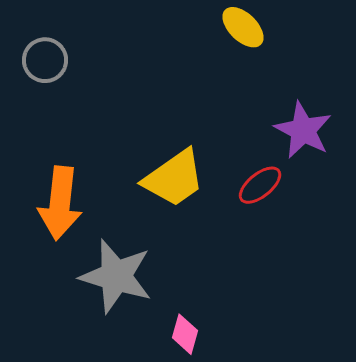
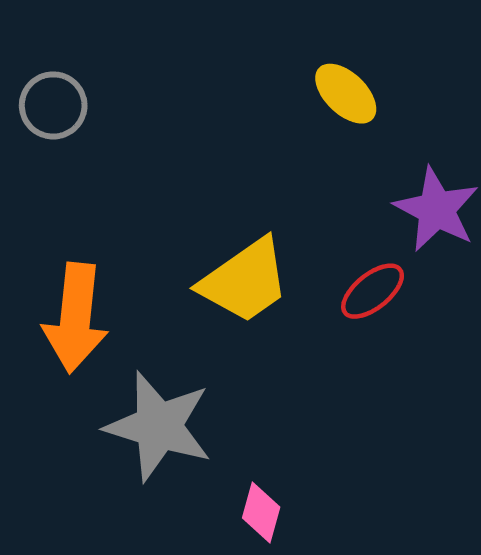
yellow ellipse: (243, 27) -> (346, 94), moved

